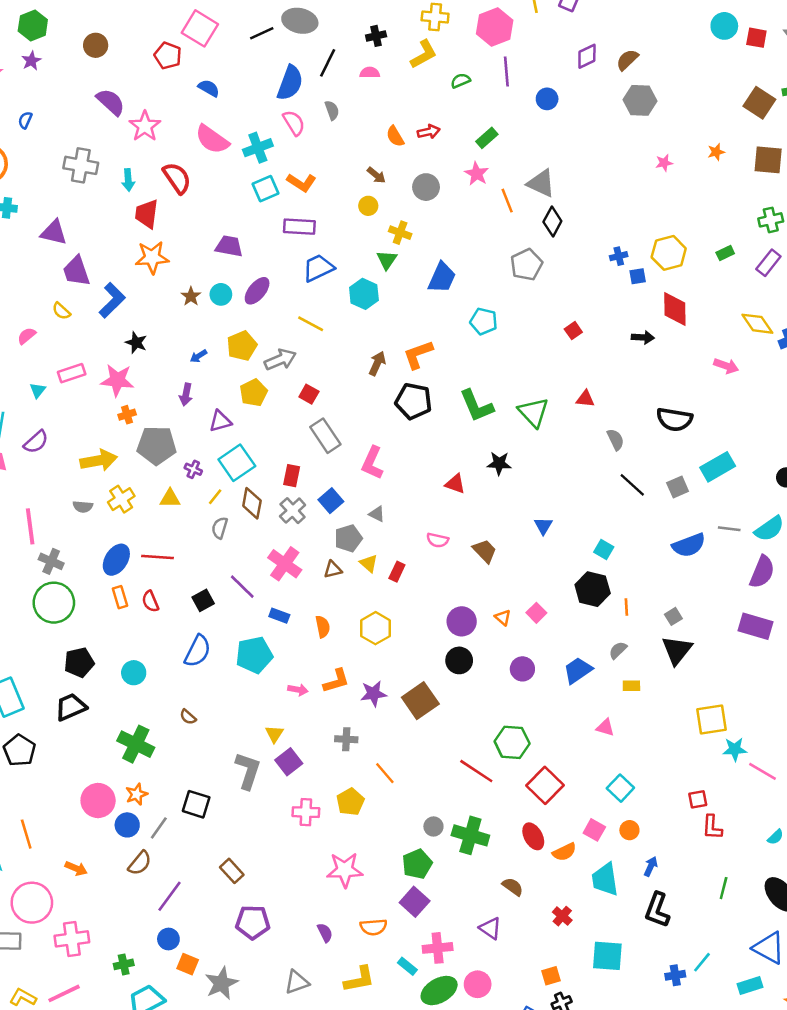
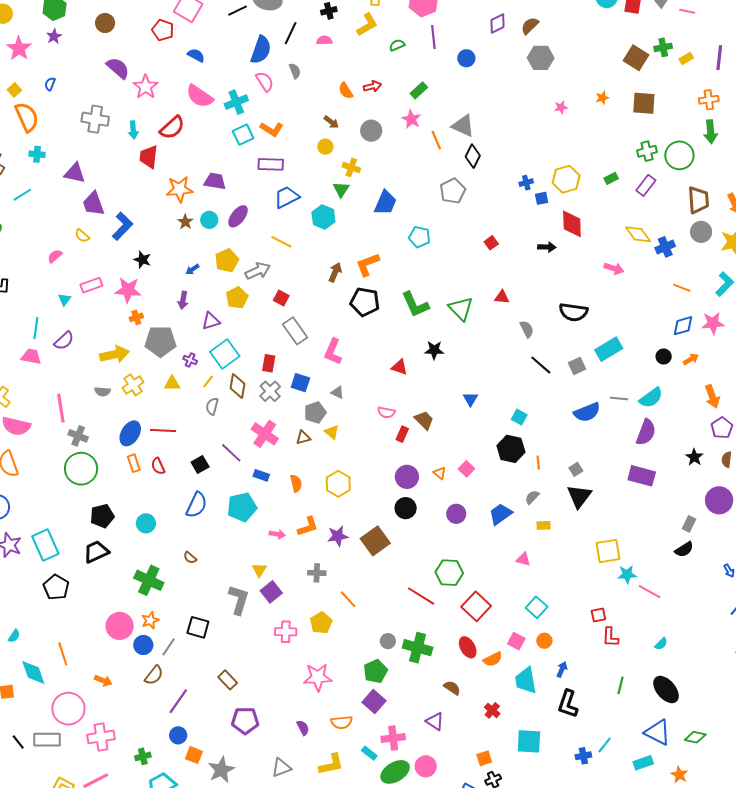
red semicircle: (177, 178) -> (172, 128), turned 84
orange star: (152, 257) -> (180, 189), moved
blue square: (331, 501) -> (300, 383), turned -30
red rectangle: (397, 572) -> (402, 434), moved

